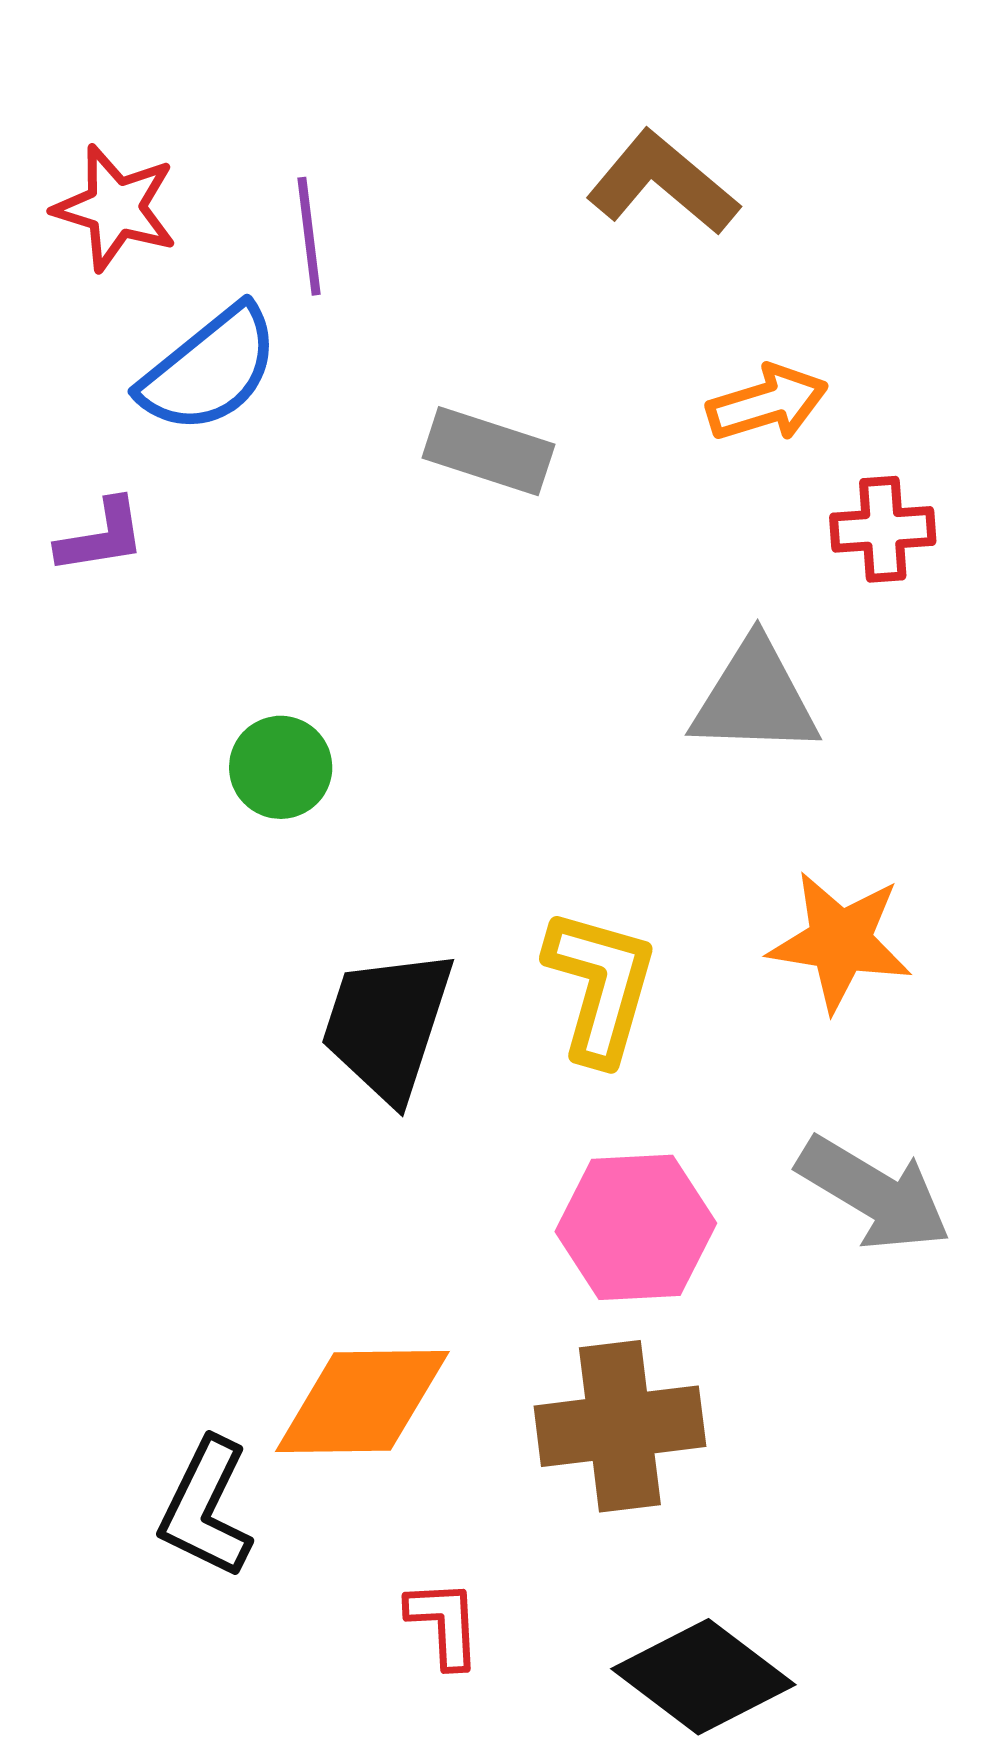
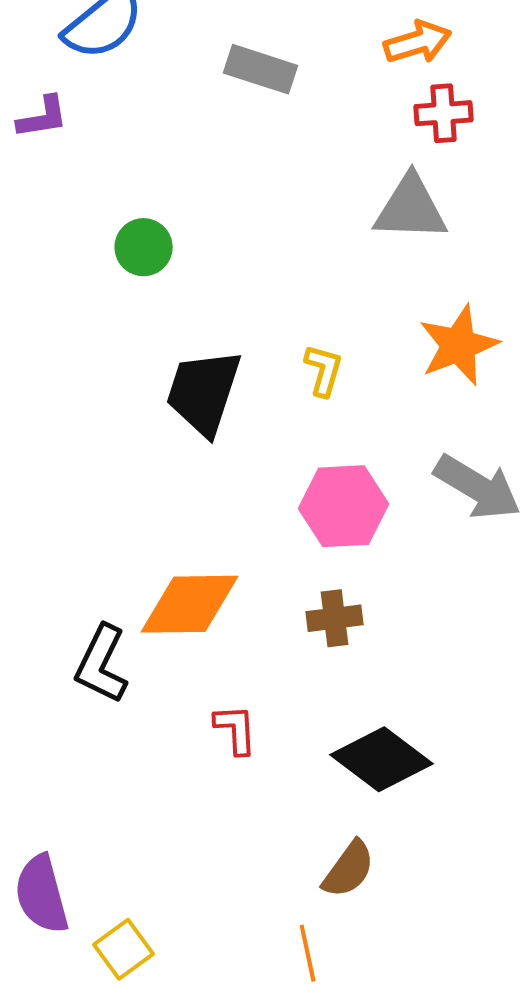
red cross: (883, 529) -> (444, 113), moved
orange star: (840, 941) -> (459, 345), turned -30
yellow L-shape: (600, 986) -> (324, 370), size x0.6
brown cross: (620, 1426) -> (335, 618), size x0.6

